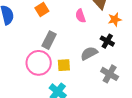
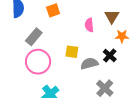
gray rectangle: (49, 40) -> (34, 37), moved
yellow square: (64, 65) -> (72, 52), moved

